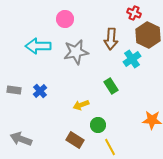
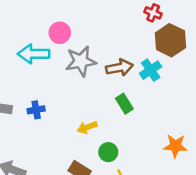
pink circle: (65, 19) -> (60, 33), moved
brown arrow: (111, 39) -> (119, 68), moved, turned -105
blue cross: (40, 91) -> (36, 110), turned 32

